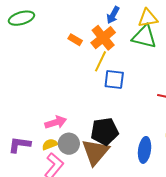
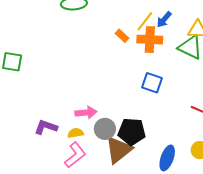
orange cross: (103, 38) -> (150, 40), turned 30
yellow line: (100, 61) -> (145, 21), moved
gray circle: (69, 144) -> (105, 129), moved

